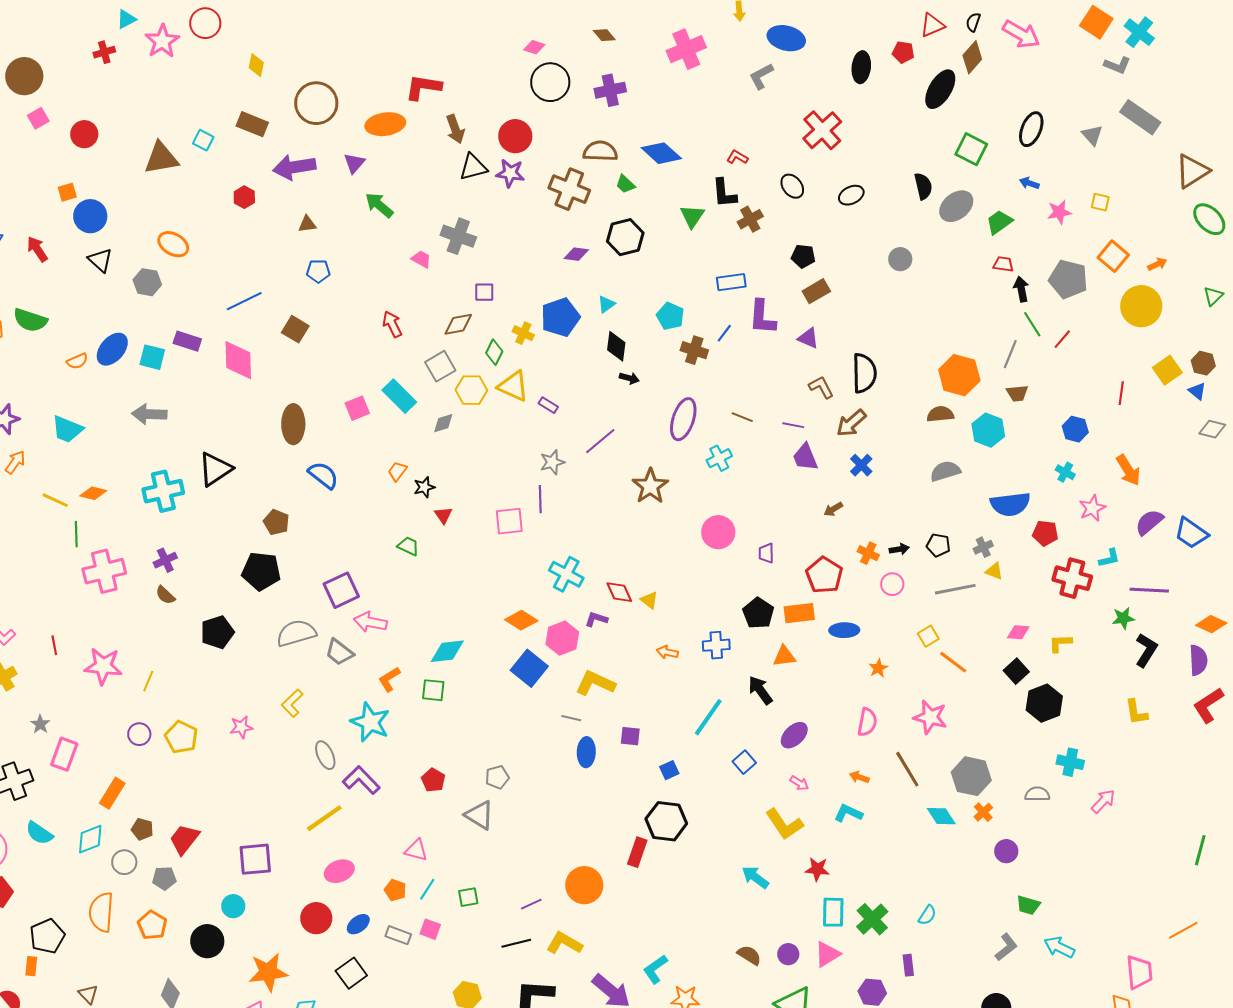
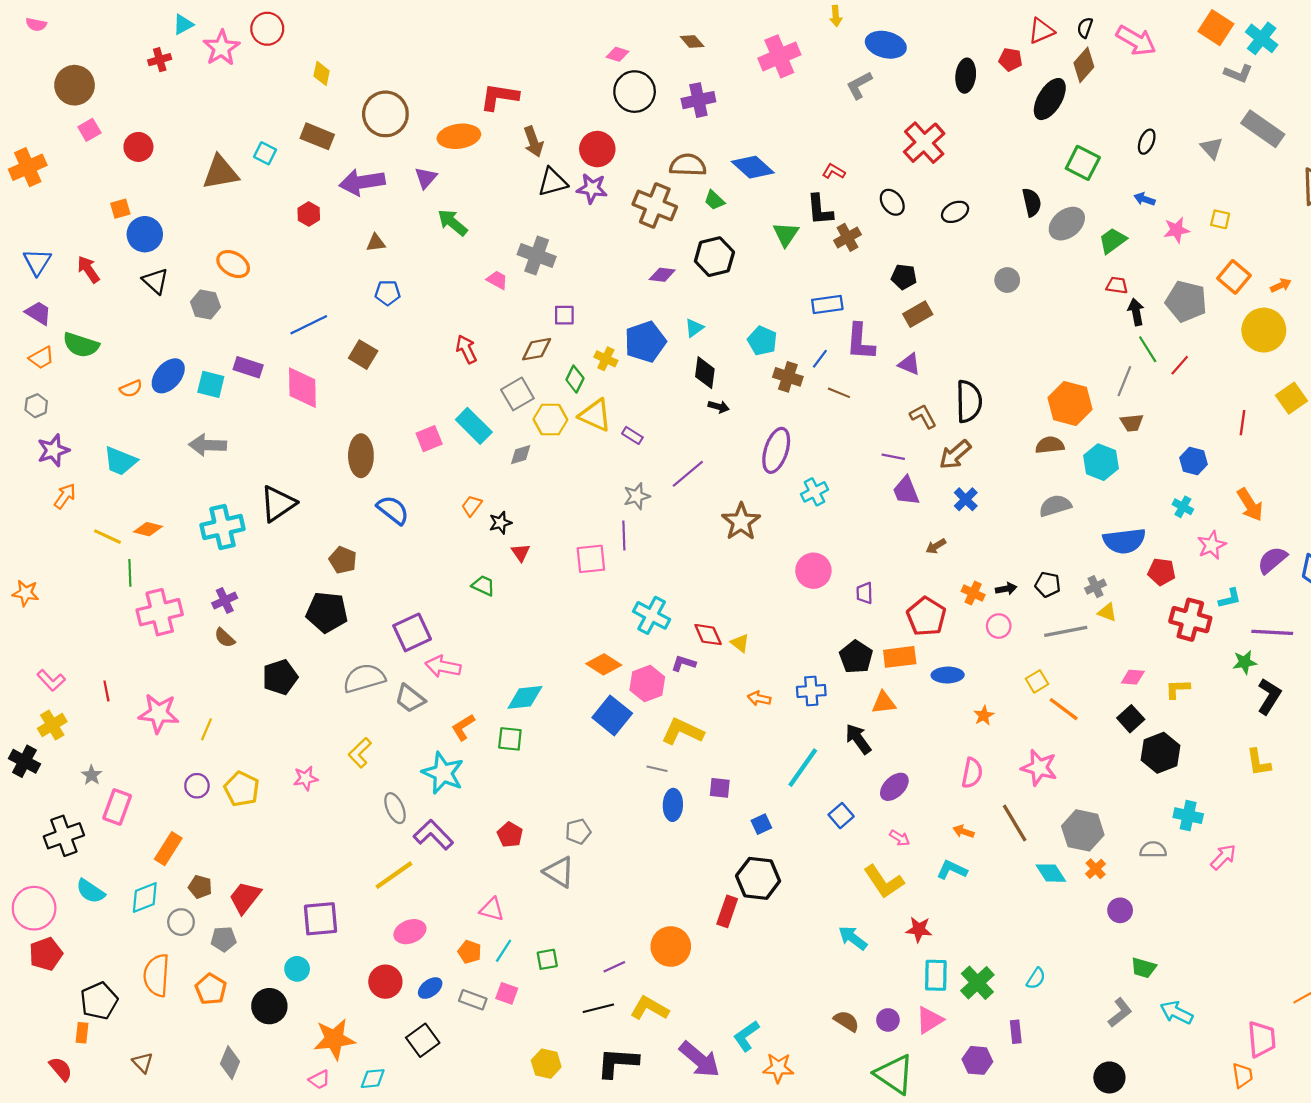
black ellipse: (1031, 129) -> (1147, 142), size x0.7
brown line: (742, 417) -> (839, 393), moved

